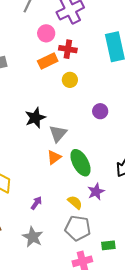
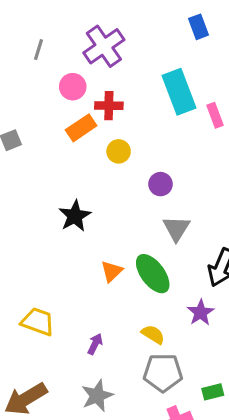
purple circle: (100, 111) -> (160, 184), moved
gray triangle: (58, 134) -> (176, 228), moved
purple star: (96, 192) -> (201, 313), moved
gray star: (33, 237) -> (97, 396), turned 30

